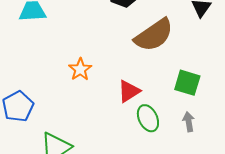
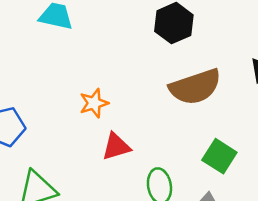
red triangle: (129, 91) -> (116, 147), moved

